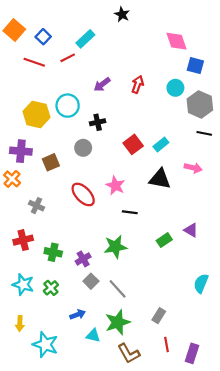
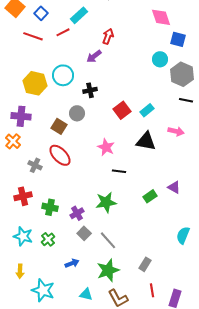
red arrow: (138, 84) -> (108, 36), moved
brown square: (51, 162) -> (59, 126), moved, turned -35
red ellipse: (83, 194) -> (60, 155), moved
cyan triangle: (93, 336) -> (86, 294), moved

